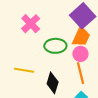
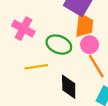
green ellipse: (55, 46) -> (59, 45), turned 40
yellow line: (24, 70) -> (36, 67), moved

